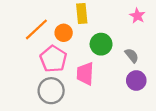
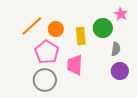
yellow rectangle: (82, 13) -> (81, 36), moved
green circle: (101, 44) -> (103, 28), moved
gray semicircle: (132, 56) -> (116, 49), turned 48

